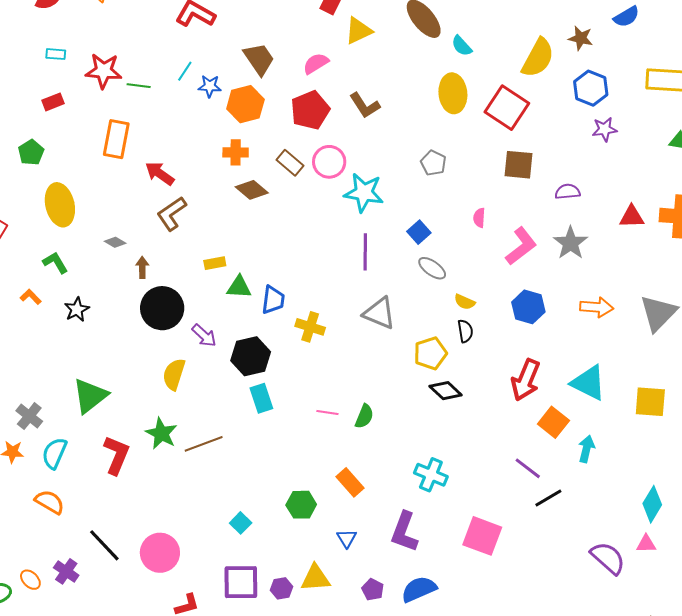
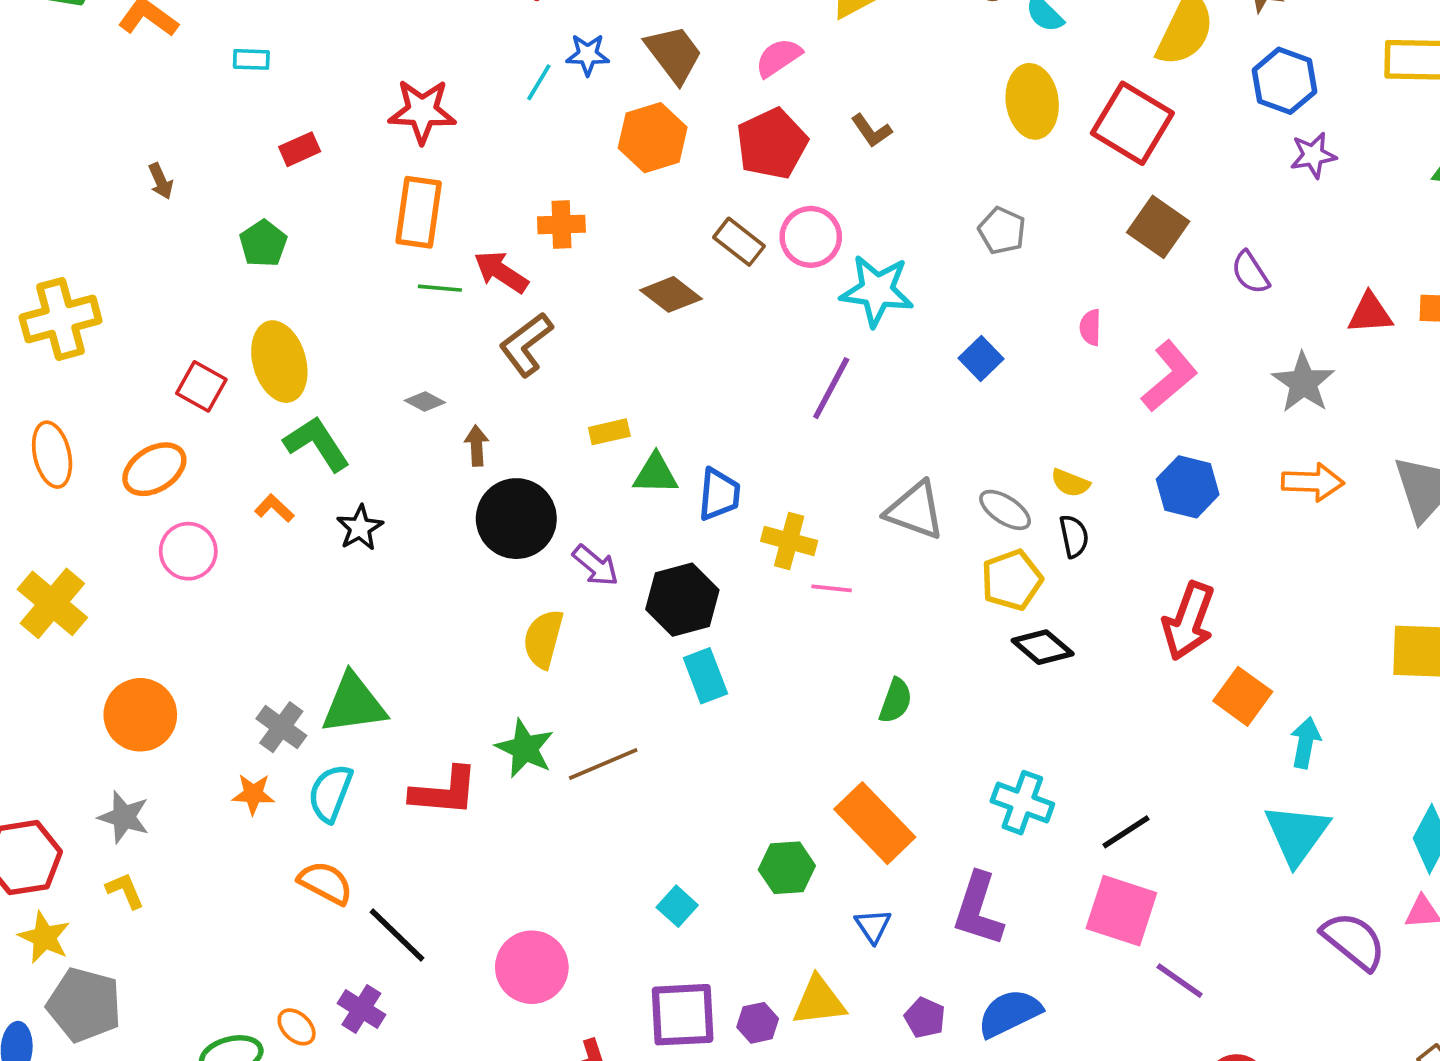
cyan rectangle: (56, 54) -> (251, 59), moved
red star: (104, 71) -> (422, 111), moved
green line: (139, 86) -> (440, 288), moved
blue star: (210, 86) -> (588, 55), moved
brown L-shape: (365, 105) -> (871, 131), size x0.7
orange cross: (236, 152) -> (561, 224), moved
brown square: (519, 165) -> (1158, 227), turned 32
purple semicircle: (568, 192) -> (1250, 272), turned -115
yellow ellipse: (60, 205) -> (279, 362), moved
gray star: (571, 243) -> (1303, 383), moved
purple line: (365, 252) -> (831, 388), moved, turned 30
green L-shape: (55, 263) -> (317, 444), size x1.4
gray ellipse: (432, 268) -> (1005, 510), moved
cyan triangle: (589, 383) -> (1297, 834), moved, turned 42
green triangle: (90, 396) -> (354, 704), moved, turned 33
pink line: (327, 412) -> (832, 588), moved
red L-shape: (116, 455) -> (444, 792), turned 75
purple line: (528, 468) -> (1180, 981), moved
orange rectangle: (350, 482) -> (875, 823), size x1.5
black line: (548, 498) -> (1126, 832), moved
black line: (104, 545) -> (397, 935), moved

